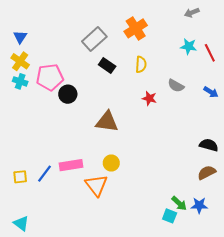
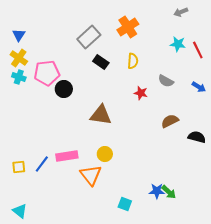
brown semicircle: (207, 173) -> (170, 121), moved
blue star: (199, 205) -> (157, 191), moved
cyan square: (170, 216) -> (125, 204), moved

